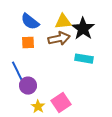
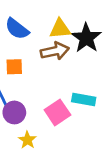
orange square: (28, 43) -> (14, 67), moved
cyan rectangle: (84, 59) -> (84, 99), moved
pink square: (61, 103) -> (57, 112), moved

